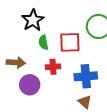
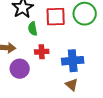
red square: (70, 42) -> (56, 17), moved

